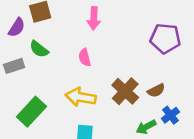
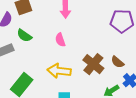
brown semicircle: (156, 90) -> (117, 62), turned 72

